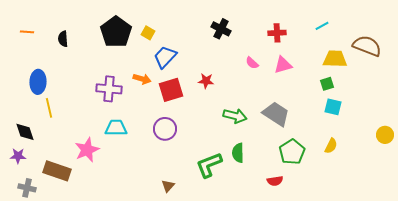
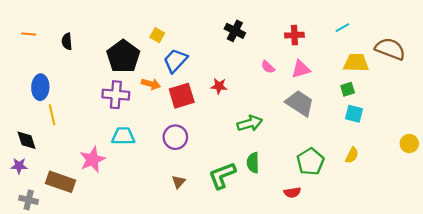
black pentagon: (116, 32) -> (123, 56), moved
gray trapezoid: (276, 114) -> (300, 103), moved
green arrow: (235, 116) -> (250, 123), turned -30
brown triangle: (168, 186) -> (179, 182), moved

